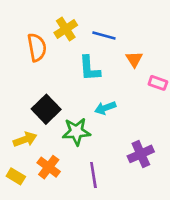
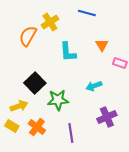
blue line: (104, 36) -> (87, 13), moved
orange semicircle: (37, 47) -> (28, 36), turned -140
cyan arrow: (105, 108) -> (94, 86), moved
yellow rectangle: (16, 176) -> (12, 126), moved

